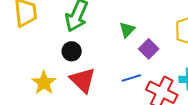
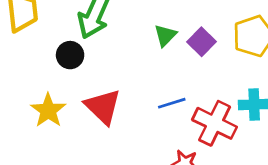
purple square: (149, 49) -> (202, 42), moved
black circle: (72, 51) -> (70, 55), moved

